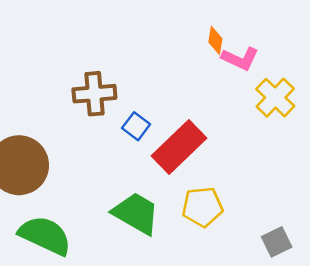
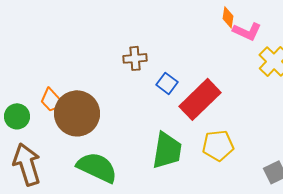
brown cross: (94, 94) -> (135, 58), size x0.7
green trapezoid: (136, 213) -> (167, 150), turned 69

